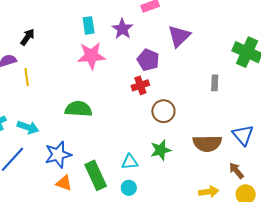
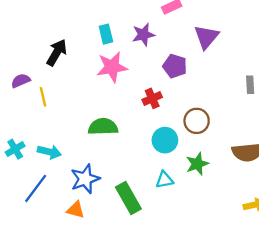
purple star: (122, 29) -> (143, 35), turned 30
black arrow: (28, 37) -> (57, 53), moved, size x1.4
red cross: (140, 85) -> (152, 98), moved
orange triangle: (64, 183) -> (76, 210), moved
cyan circle: (129, 188) -> (165, 140), moved, size x1.5

